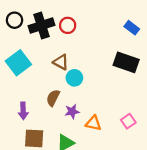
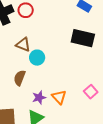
purple star: (72, 112) -> (39, 97), moved
orange triangle: (93, 123) -> (59, 97), turned 42

